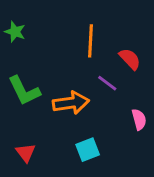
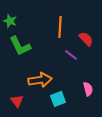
green L-shape: (24, 91) -> (20, 46), moved
orange arrow: (71, 103) -> (40, 80), moved
pink semicircle: (139, 119) -> (88, 89), moved

